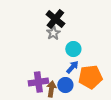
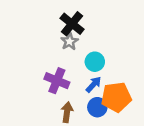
purple cross: (38, 82) -> (57, 81), moved, turned 30
blue circle: (65, 85) -> (97, 107), moved

